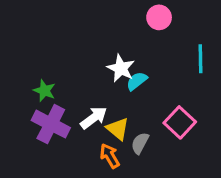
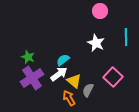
white star: (121, 68) -> (96, 43), moved
cyan semicircle: (137, 81) -> (63, 60), moved
purple cross: (51, 124) -> (32, 78), turned 30

